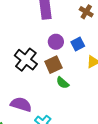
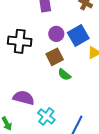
blue square: (78, 44) -> (78, 35), size x1.5
black cross: (26, 60) -> (20, 41), moved, turned -30

